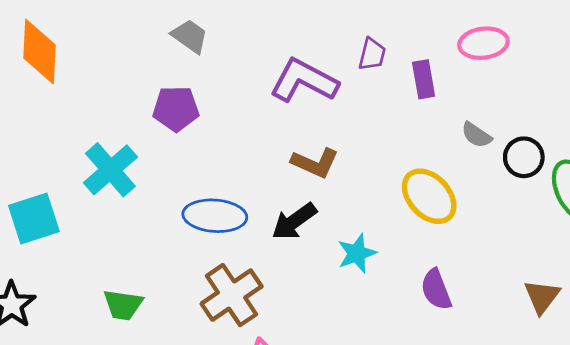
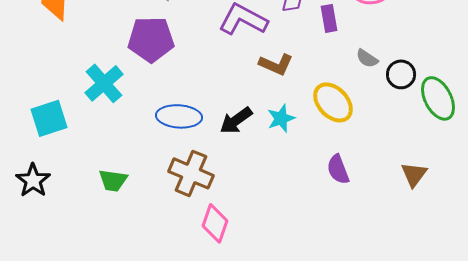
purple pentagon: (176, 109) -> (151, 39), size x1.4
brown L-shape: (315, 163) -> (276, 64), moved
cyan star: (357, 253) -> (281, 118), moved
brown cross: (232, 295) -> (191, 173), turned -33

